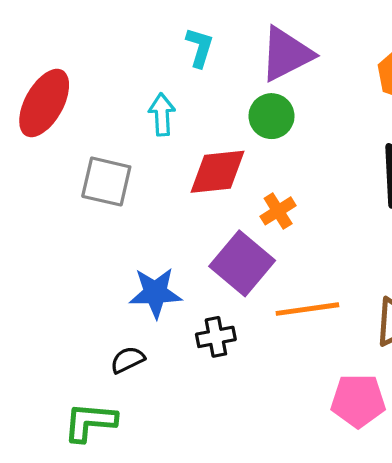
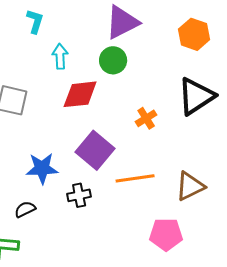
cyan L-shape: (200, 47) -> (35, 21), moved
cyan arrow: (162, 114) -> (60, 56), moved
orange cross: (278, 211) -> (146, 118), moved

